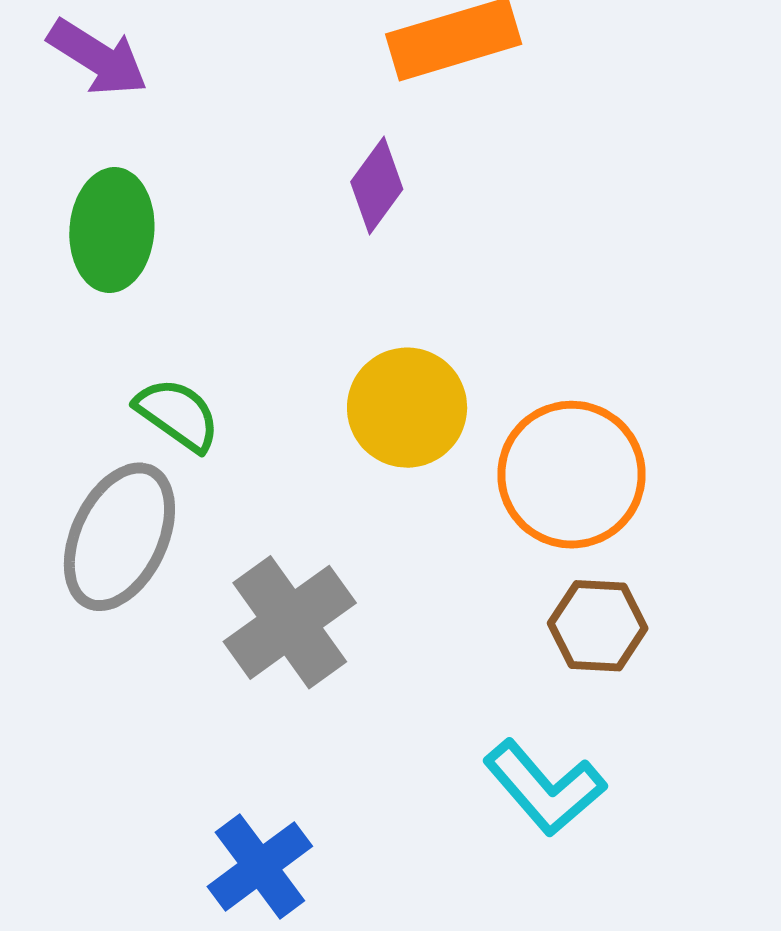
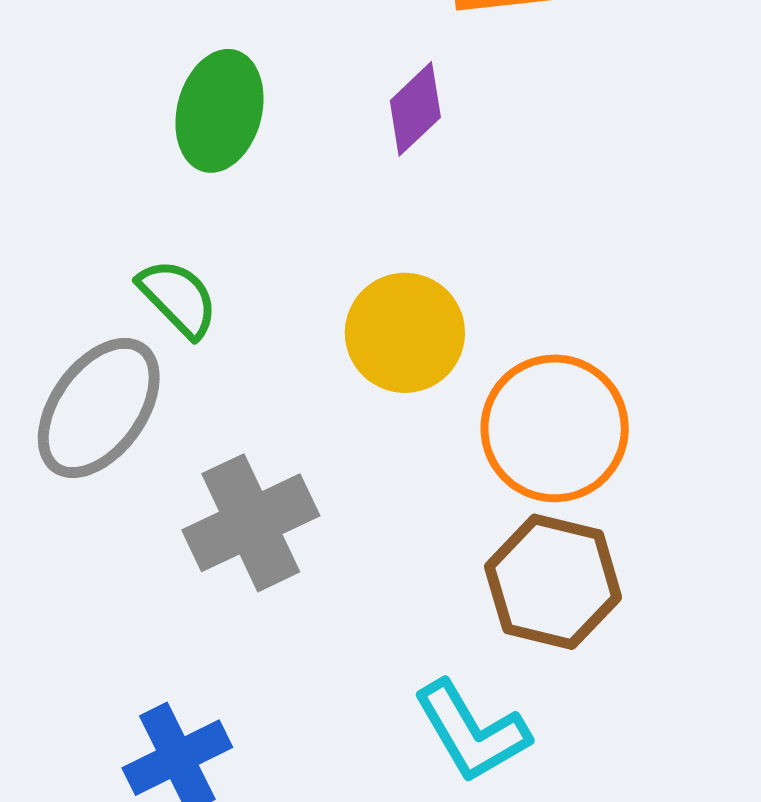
green ellipse: (112, 230) -> (219, 111), moved
brown hexagon: (598, 626) -> (553, 582), size x1.4

